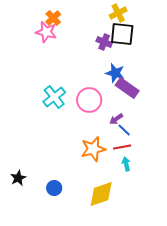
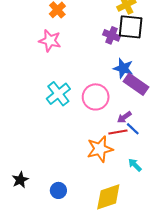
pink star: (46, 32) -> (50, 41), moved
red line: (122, 147) -> (118, 132), moved
cyan arrow: (126, 164) -> (135, 165), turned -32

